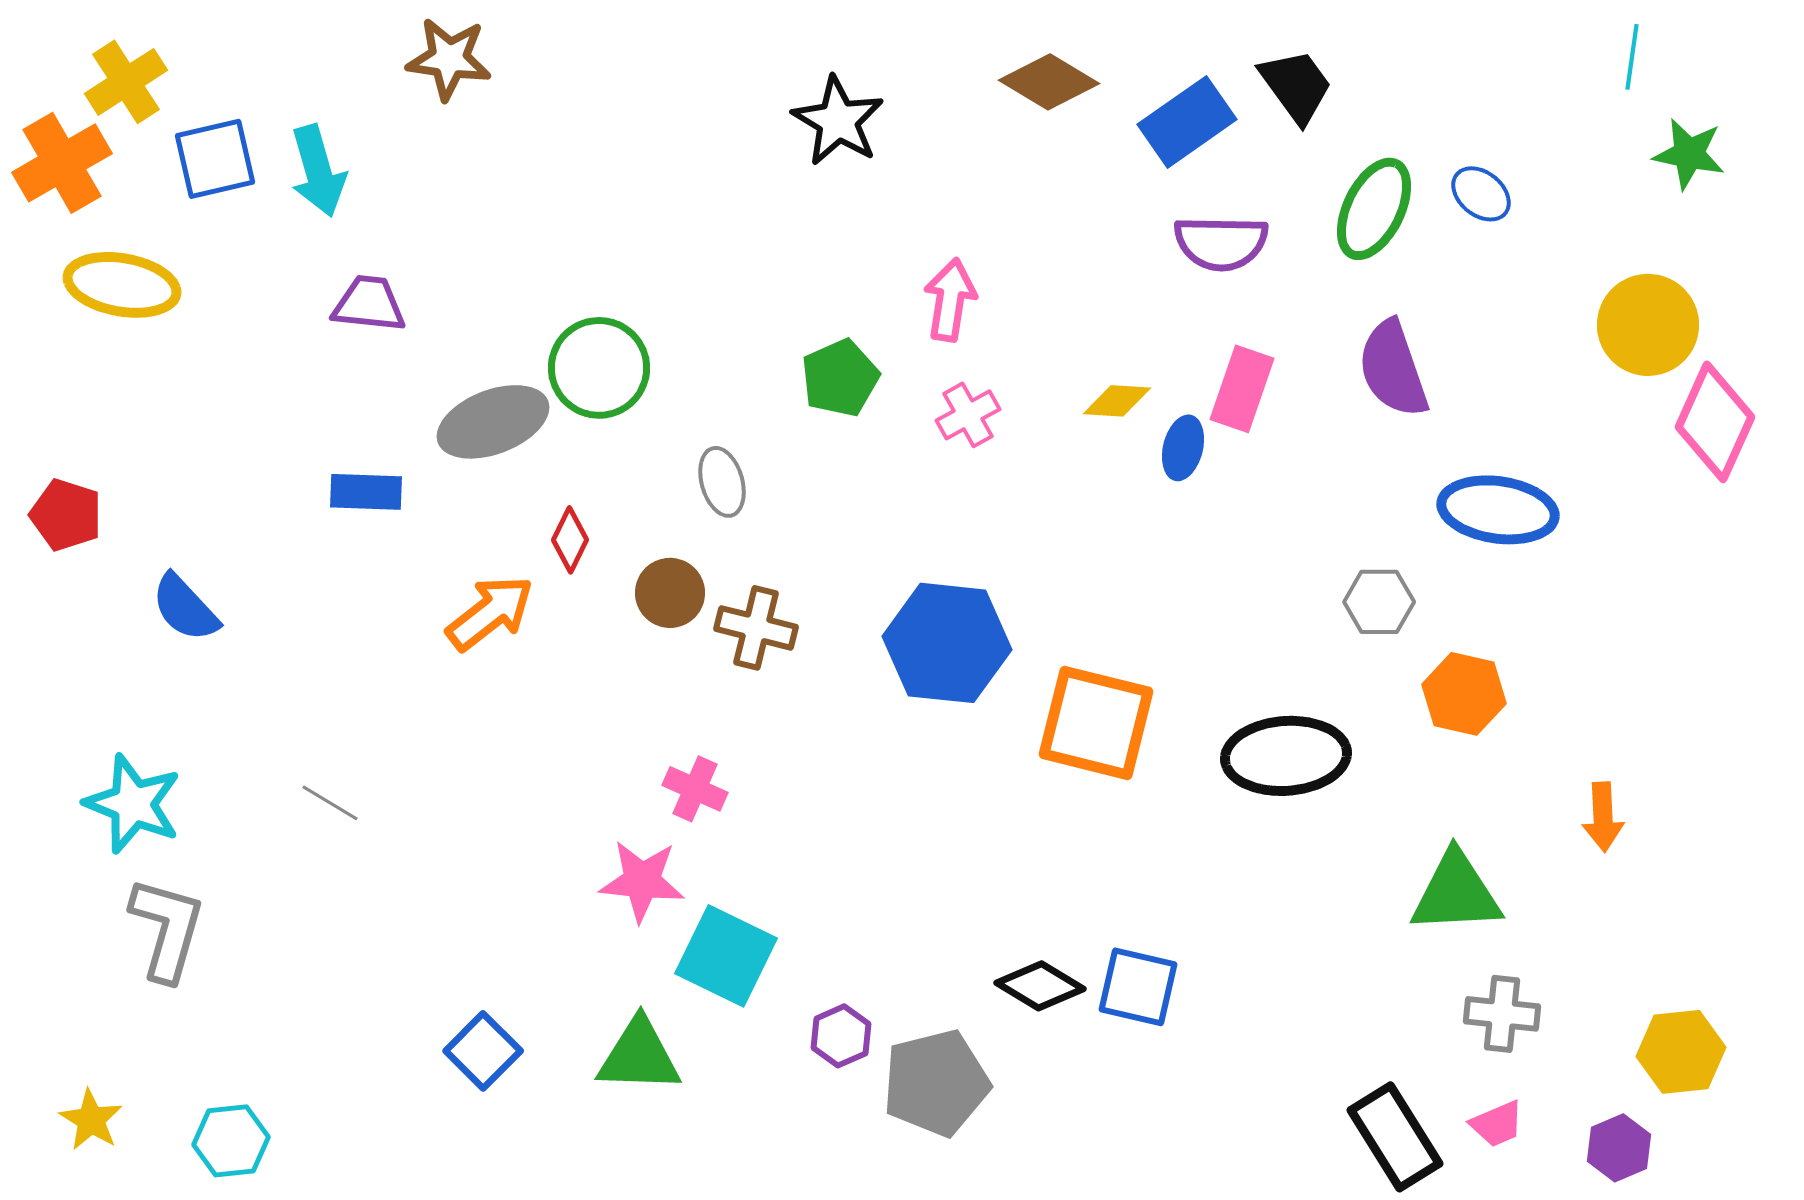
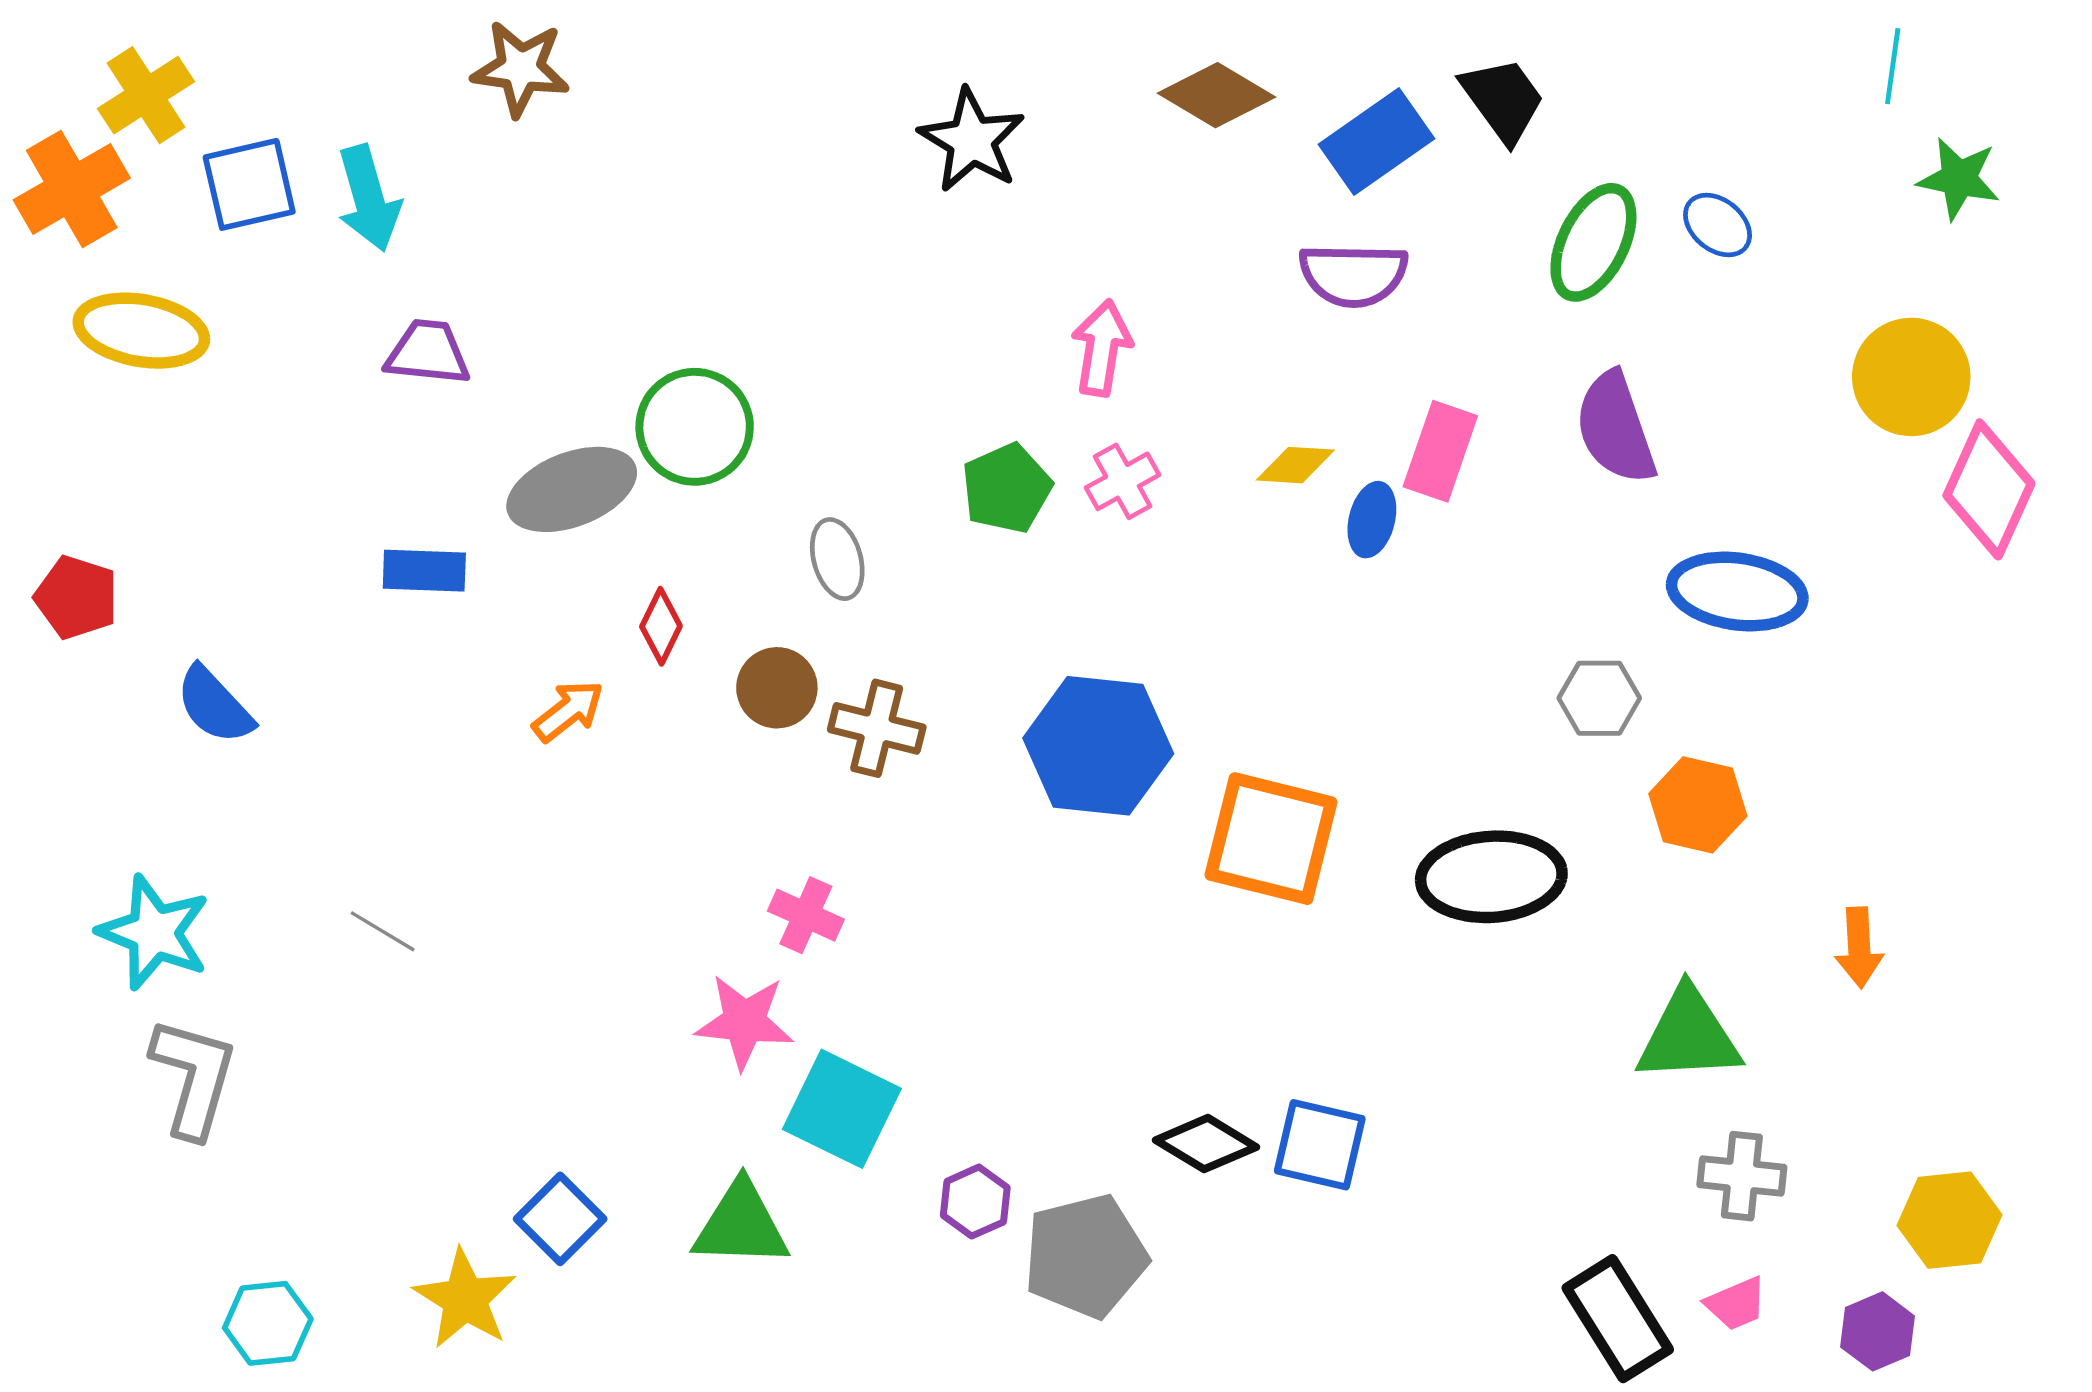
purple semicircle: (1221, 243) -> (1353, 275), moved
green pentagon: (840, 378) -> (1007, 488), moved
orange arrow: (490, 613) -> (568, 711), size x0.7
yellow star: (91, 1120) -> (465, 1299), moved, size x1.4

